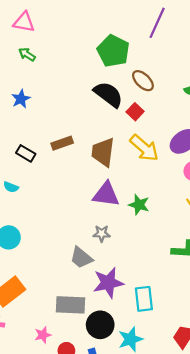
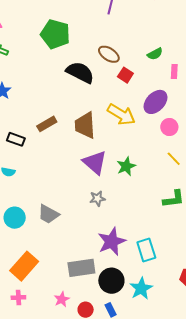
green pentagon: (113, 51) -> (55, 34), moved
red square: (135, 112) -> (125, 75), moved
purple triangle: (106, 194) -> (95, 163), turned 44
green star: (139, 205) -> (126, 166), turned -30
gray trapezoid: (81, 258) -> (48, 214), moved

